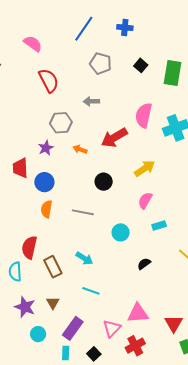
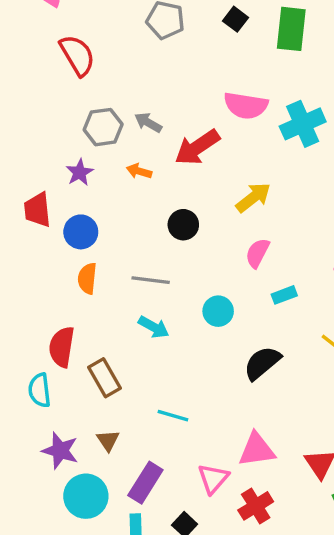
gray arrow: (91, 101) -> (148, 123), moved, turned 35
pink semicircle: (144, 115) -> (246, 105), turned -90
cyan arrow: (84, 258) -> (154, 327), moved
black semicircle: (144, 264) -> (262, 363), size x1.6
cyan circle: (38, 334) -> (86, 496), size x1.6

